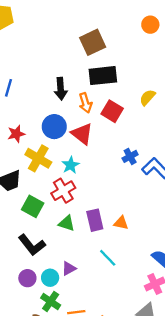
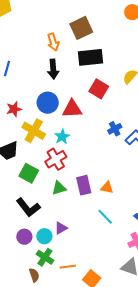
orange arrow: (85, 103) -> (53, 42), moved
red triangle: (82, 134) -> (72, 109), turned -40
green triangle: (67, 223) -> (59, 188), turned -35
cyan line: (108, 258) -> (105, 217), moved

